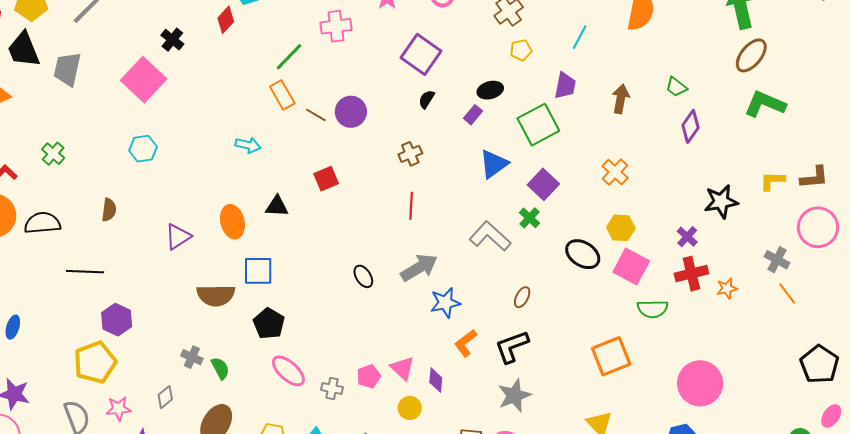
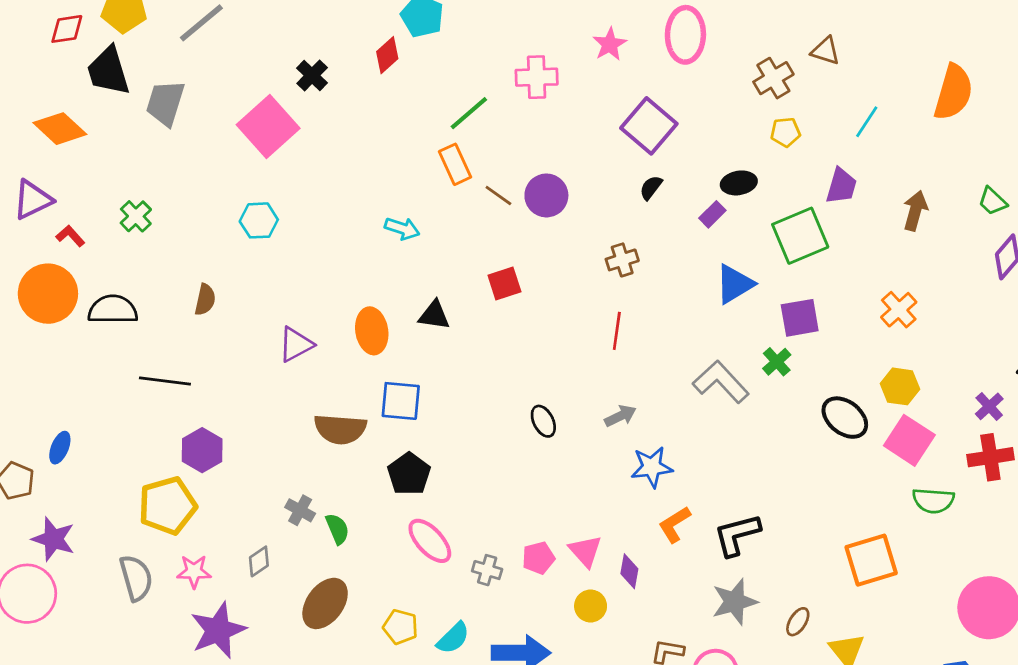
purple square: (543, 184) -> (800, 318), turned 32
gray arrow: (419, 268) -> (620, 416), size x0.6
brown ellipse: (522, 297) -> (798, 622), moved

